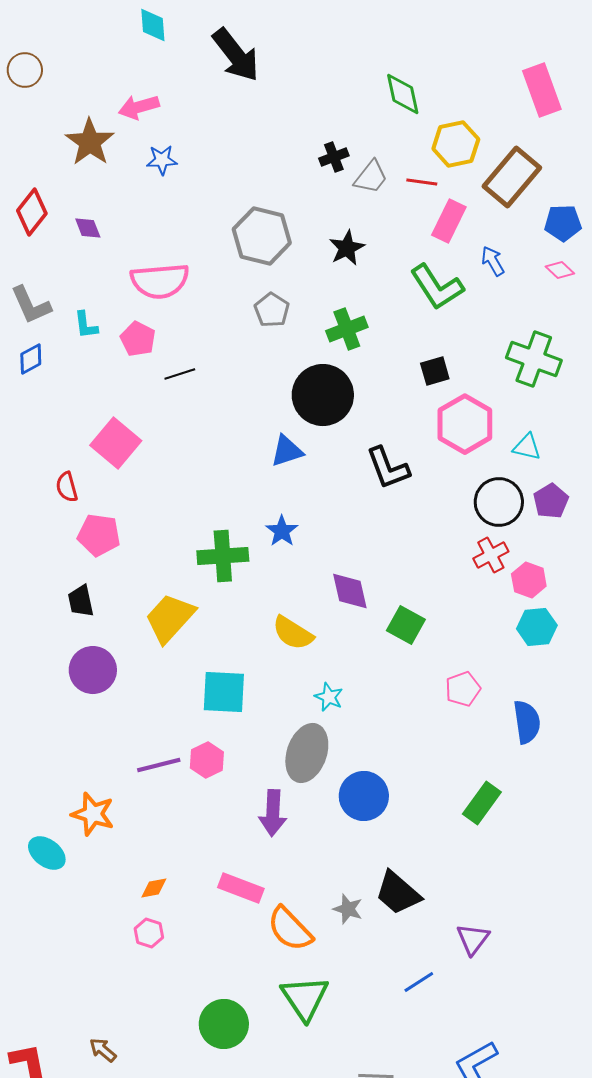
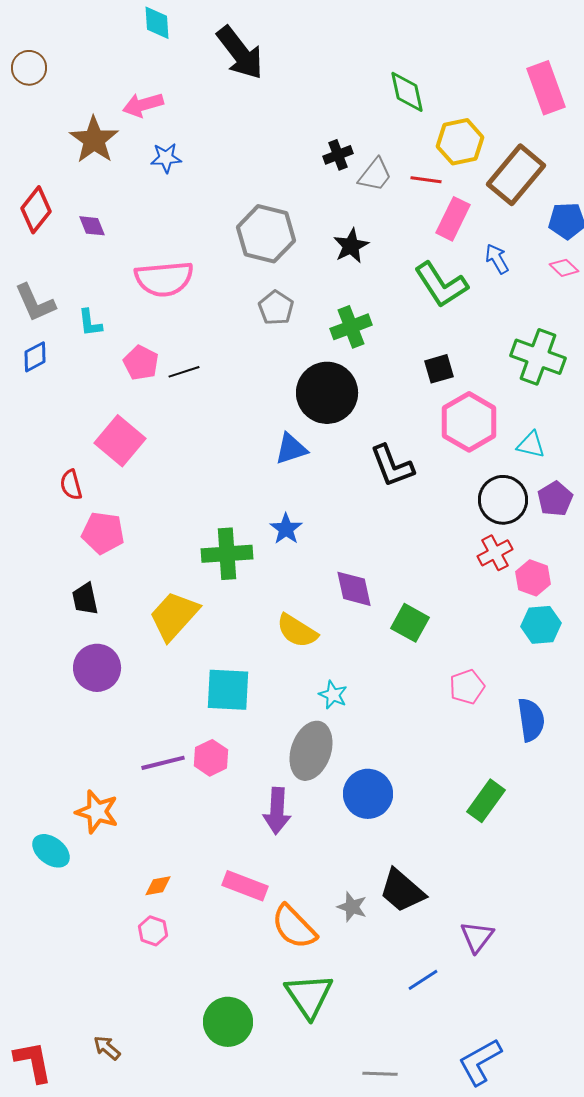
pink pentagon: (138, 339) -> (141, 363), moved

